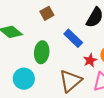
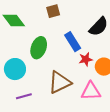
red star: (90, 60) -> (86, 59), moved

